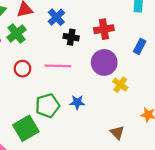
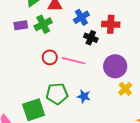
red cross: (104, 29) -> (111, 24), moved
red circle: (22, 69) -> (50, 57), moved

